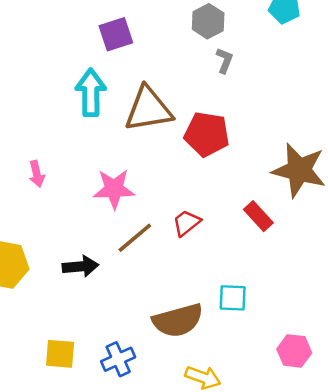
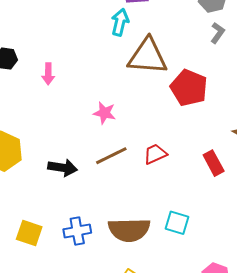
cyan arrow: (91, 93) -> (120, 22), moved, size x0.7
pink arrow: (37, 174) -> (48, 74), moved
pink star: (114, 189) -> (104, 113), size x0.7
blue cross: (118, 359) -> (77, 231), moved

